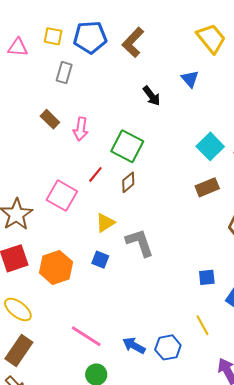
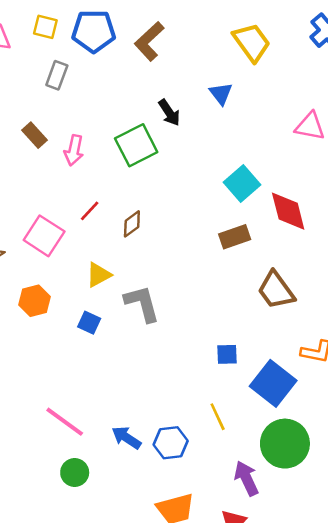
green square: (127, 146) -> (136, 145), moved, turned 32
orange hexagon: (56, 267) -> (34, 301), moved, size x0.7

